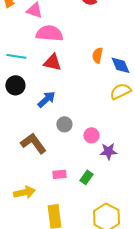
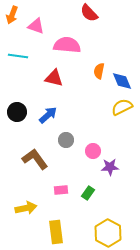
pink semicircle: (49, 33) -> (67, 45), moved
cyan line: (16, 56) -> (18, 56), moved
black circle: (15, 85) -> (17, 112), moved

